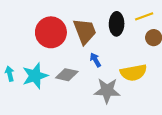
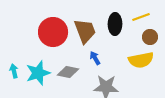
yellow semicircle: (134, 73) -> (141, 60), moved

